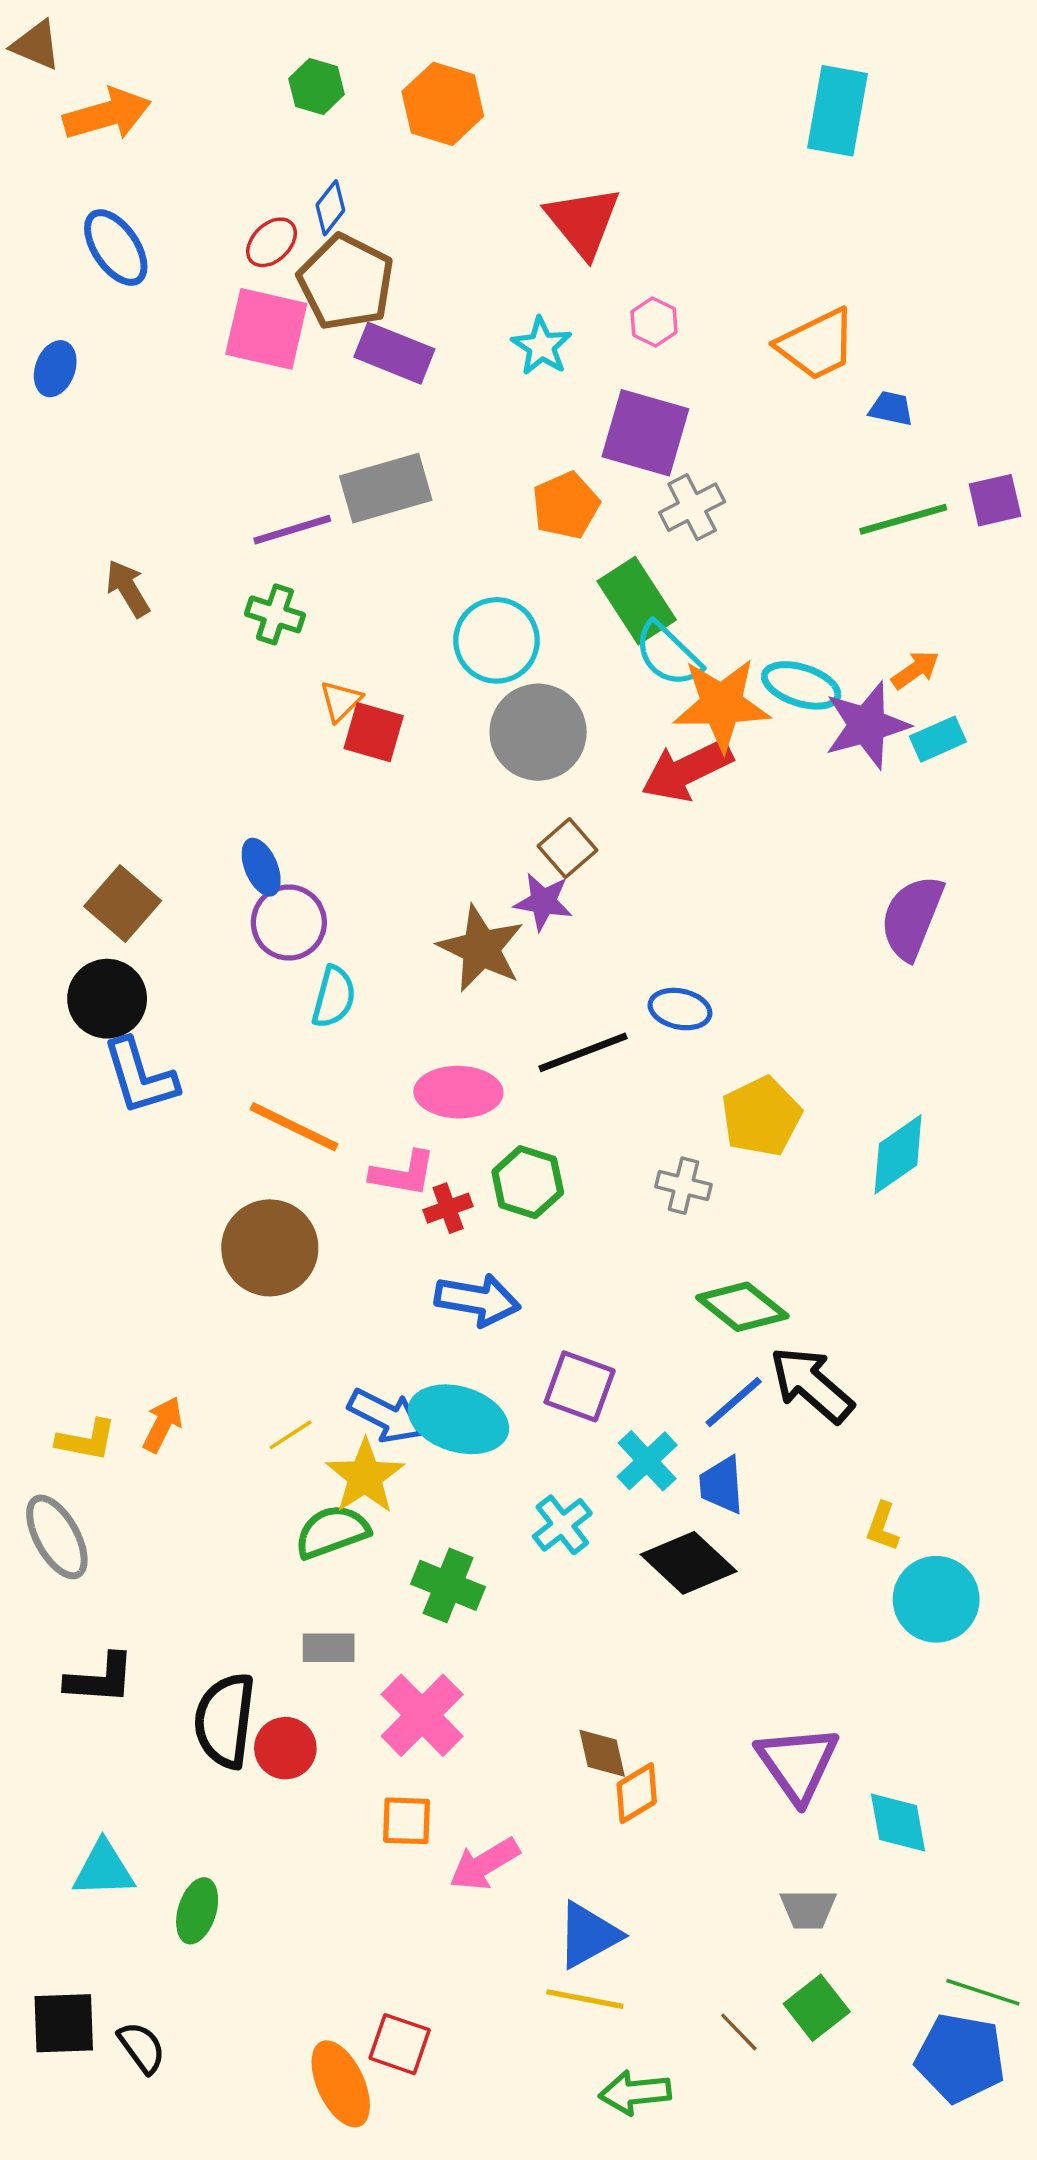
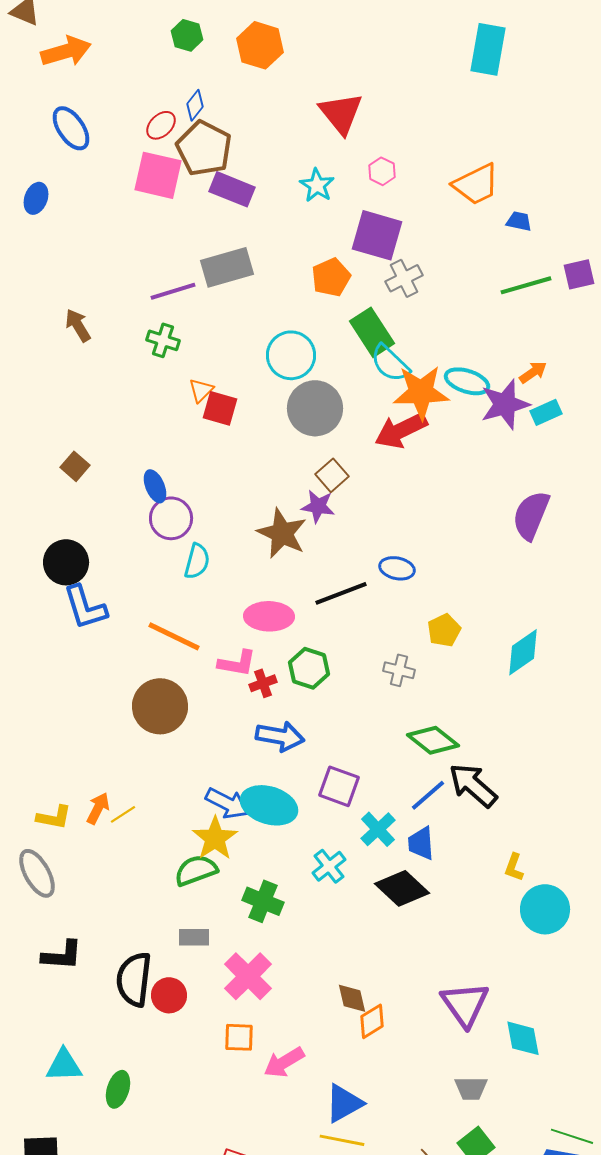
brown square: (123, 903) -> (75, 466), moved, size x0.7
yellow pentagon: (761, 1116) -> (444, 630), size x0.7
yellow line: (291, 1435) -> (123, 814), moved

